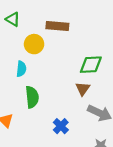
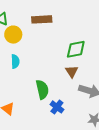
yellow circle: (34, 44) -> (13, 35), moved
green semicircle: (32, 97) -> (42, 89), moved

